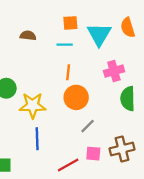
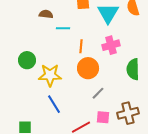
cyan line: (65, 45) -> (63, 28), moved
pink cross: (114, 71) -> (111, 45), moved
blue line: (37, 139) -> (54, 104), turned -30

